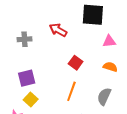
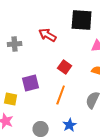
purple square: (27, 78) -> (31, 83), moved
yellow square: (31, 99) -> (11, 99), moved, turned -32

